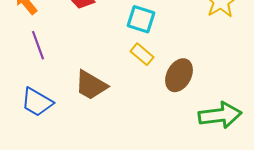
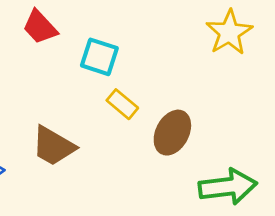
cyan square: (141, 19) -> (99, 57), moved

